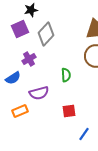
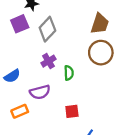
purple cross: (29, 59) -> (48, 61), moved

